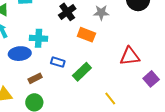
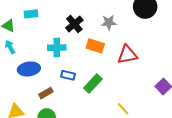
cyan cross: (39, 38) -> (57, 48), moved
red triangle: (130, 56) -> (127, 55), moved

